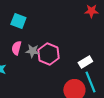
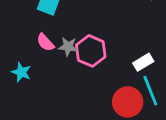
pink semicircle: (16, 48) -> (45, 42), turned -56

